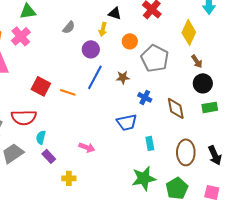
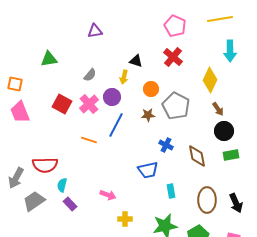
pink cross: (21, 36) -> (89, 104), moved
brown star: (123, 77) -> (148, 115), moved
red square: (41, 86) -> (62, 104), moved
yellow cross: (69, 178) -> (125, 219), moved

